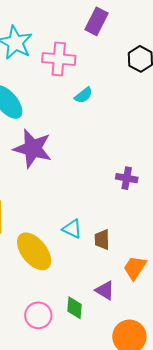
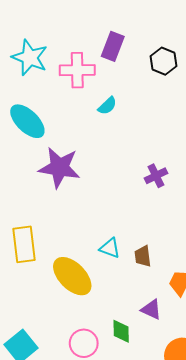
purple rectangle: (97, 21) -> (113, 46), moved
purple cross: (127, 178) -> (156, 176), moved, turned -30

